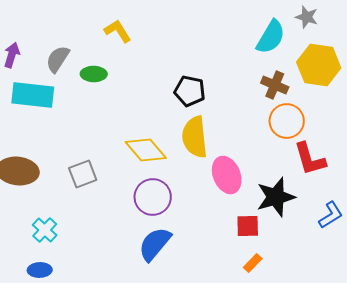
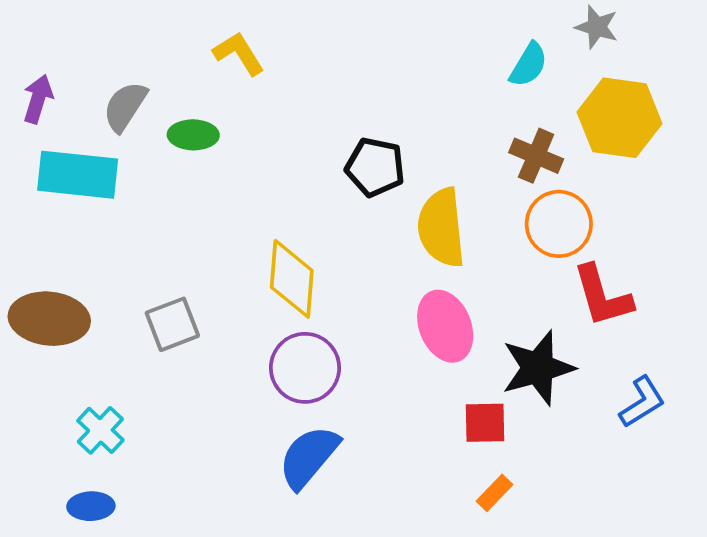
cyan semicircle: (271, 37) -> (529, 65), size x0.7
yellow semicircle: (195, 137) -> (441, 228), moved
yellow diamond: (146, 150) -> (292, 279), turned 45

